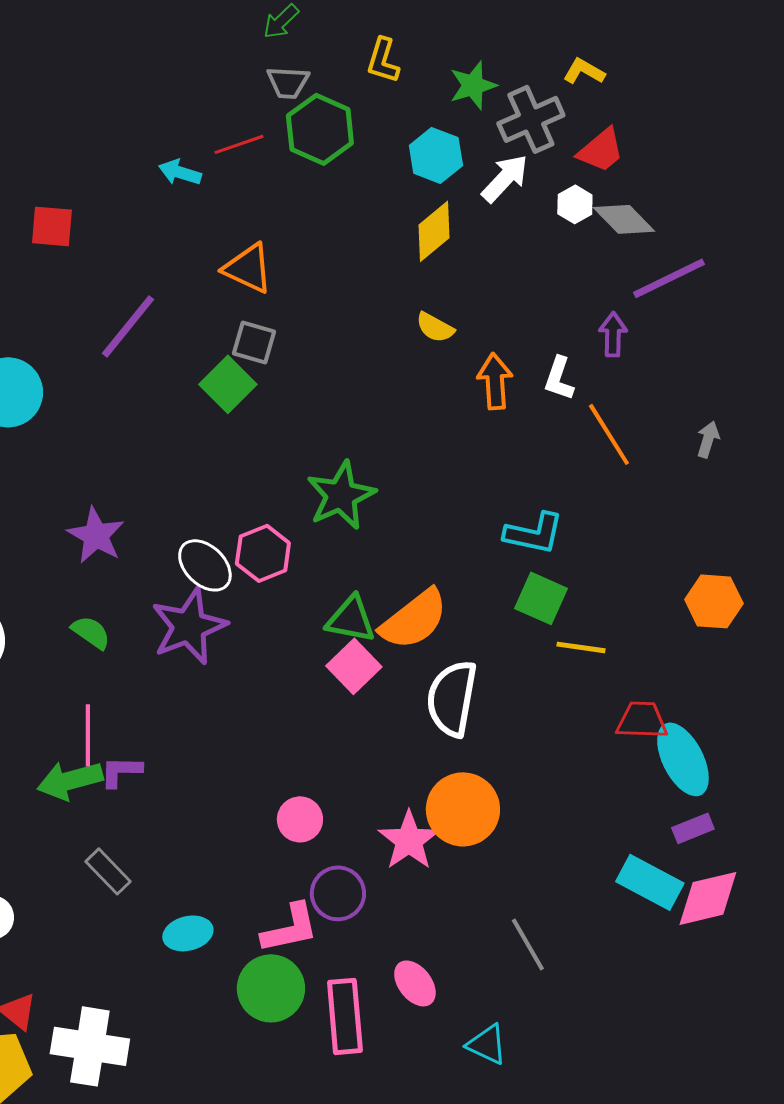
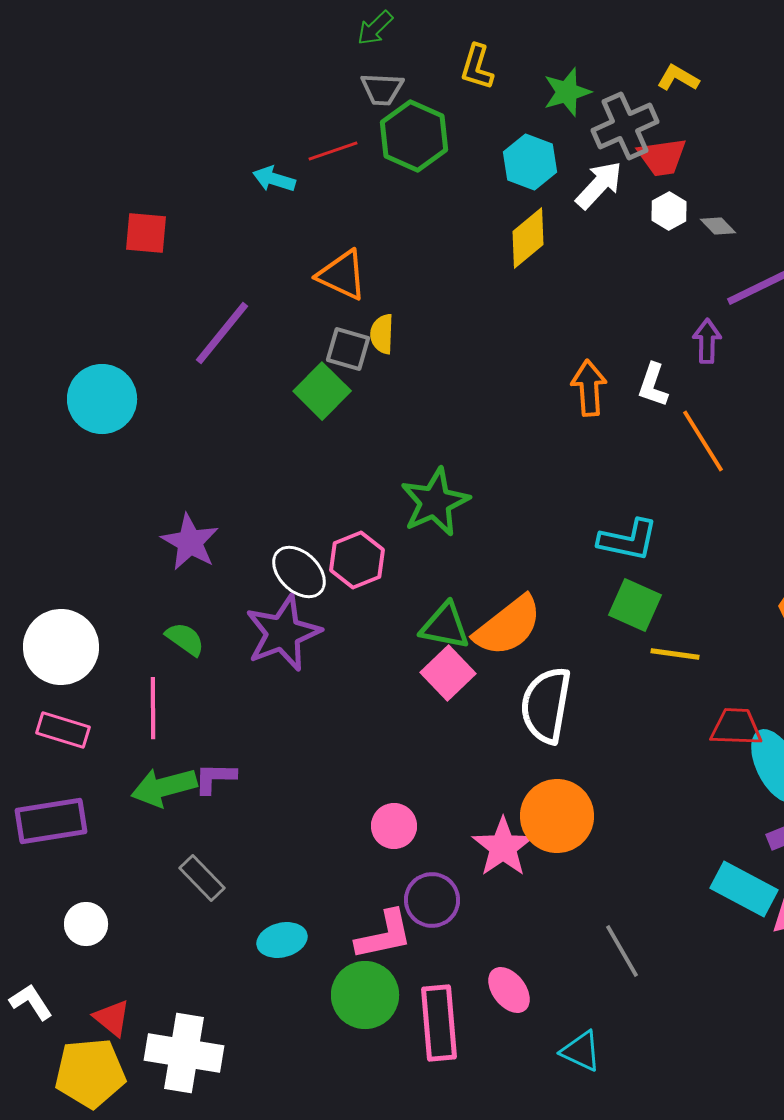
red trapezoid: (601, 150) -> (662, 157), moved, turned 32
gray diamond: (624, 219) -> (718, 226), size x0.6
yellow semicircle: (435, 327) -> (382, 334), moved, turned 63
pink line: (88, 735) -> (153, 708), moved

